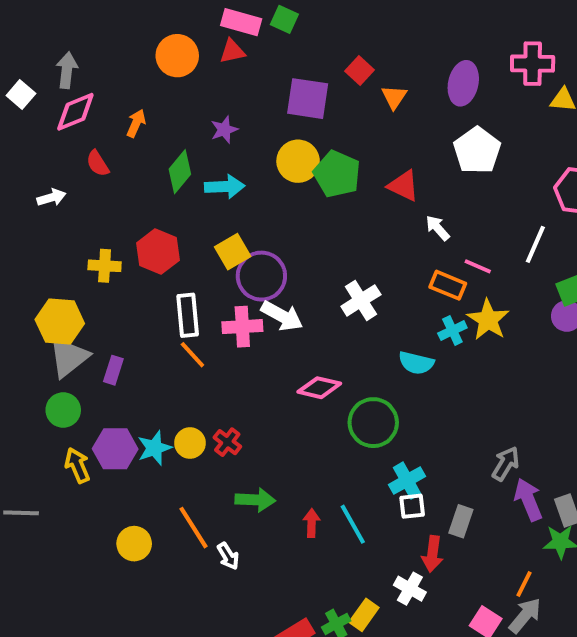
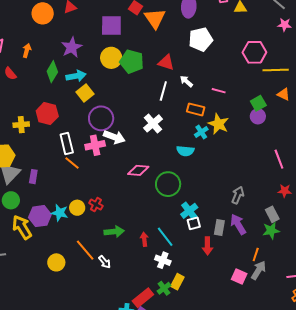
orange triangle: (394, 97) -> (155, 19), size x1.6
purple star: (224, 130) -> (72, 47), size x1.5
white pentagon: (477, 150) -> (201, 39), turned 30
white line: (535, 244) -> (163, 91), moved
yellow square: (233, 252) -> (85, 93), moved
pink line: (478, 266) -> (219, 91), moved
cyan star: (154, 448) -> (60, 213), turned -30
yellow arrow: (77, 465) -> (22, 227), size x1.4
purple arrow: (528, 500) -> (238, 224), moved
white cross: (410, 589) -> (163, 260), moved

